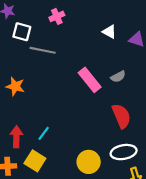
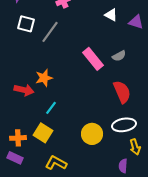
white square: (22, 32) -> (26, 24), moved
gray line: (43, 50) -> (50, 32), turned -65
orange star: (15, 86) -> (44, 78), moved, turned -30
red arrow: (16, 137) -> (24, 90), moved, turned 102

